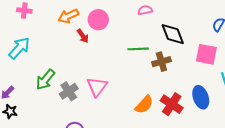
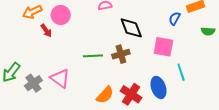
green line: (138, 49) -> (93, 56), moved
pink triangle: (97, 87) -> (60, 78), turned -30

